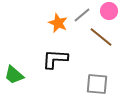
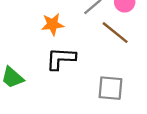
orange star: (58, 23) -> (53, 24), moved, turned -30

